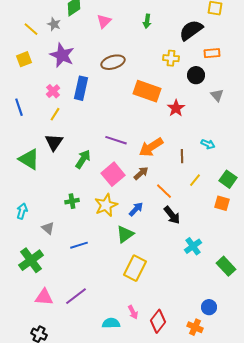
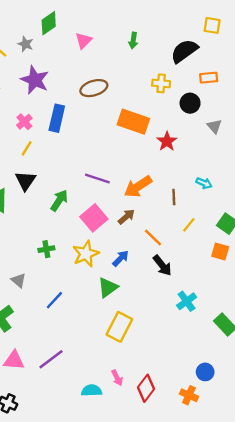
blue line: (79, 245) -> (54, 300), turned -30

